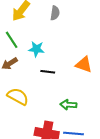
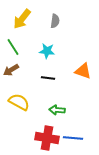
cyan star: (36, 49) -> (47, 51), moved
green arrow: (68, 105) -> (57, 110), moved

